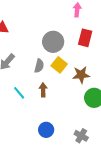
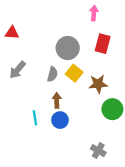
cyan line: (19, 93) -> (35, 118), moved, turned 32
blue circle: (46, 130) -> (60, 120), moved

